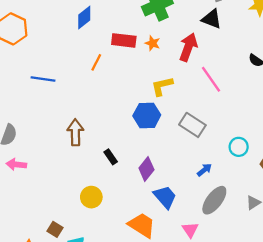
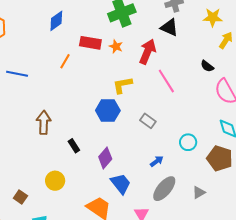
gray rectangle: (192, 125) -> (148, 121), size x0.7
brown square: (55, 229) -> (20, 197), moved

